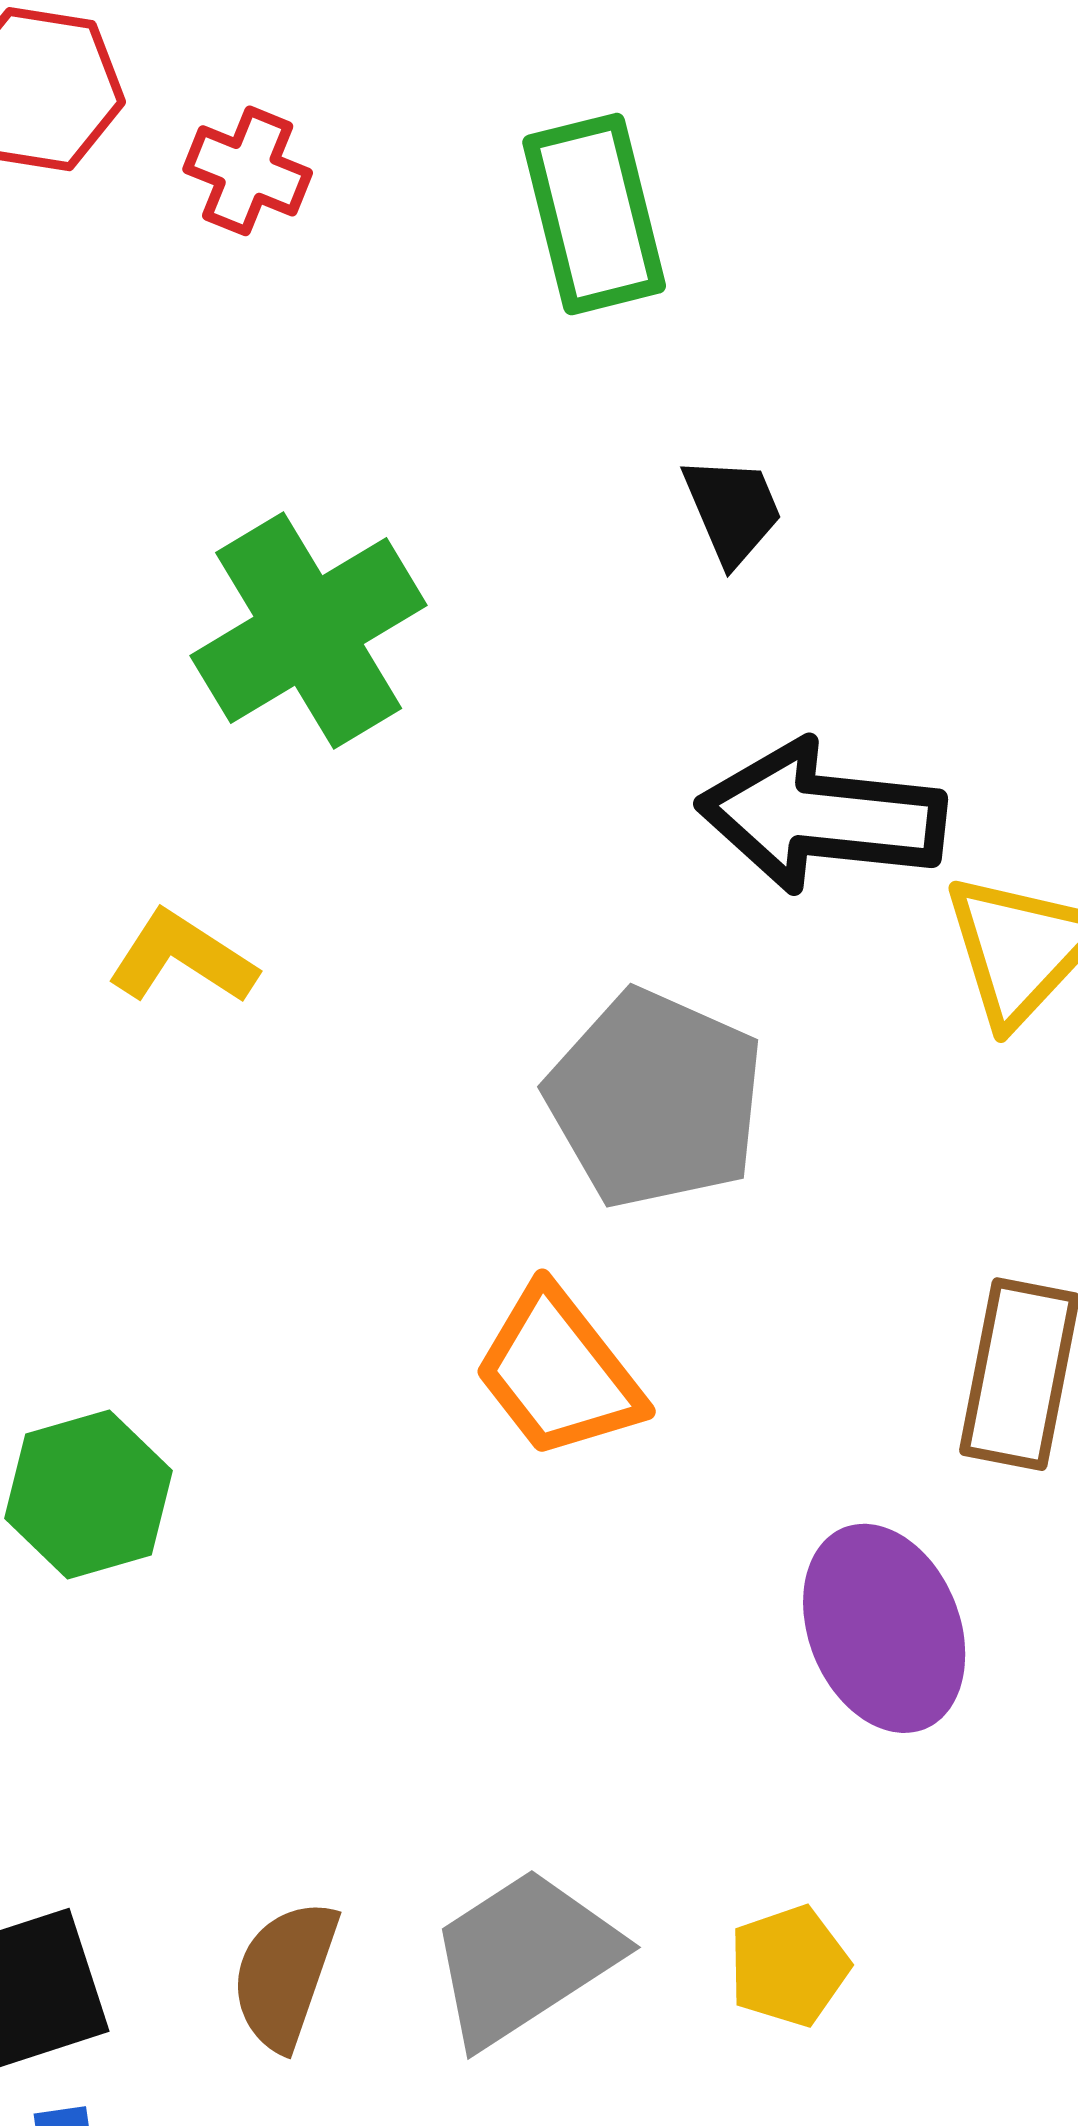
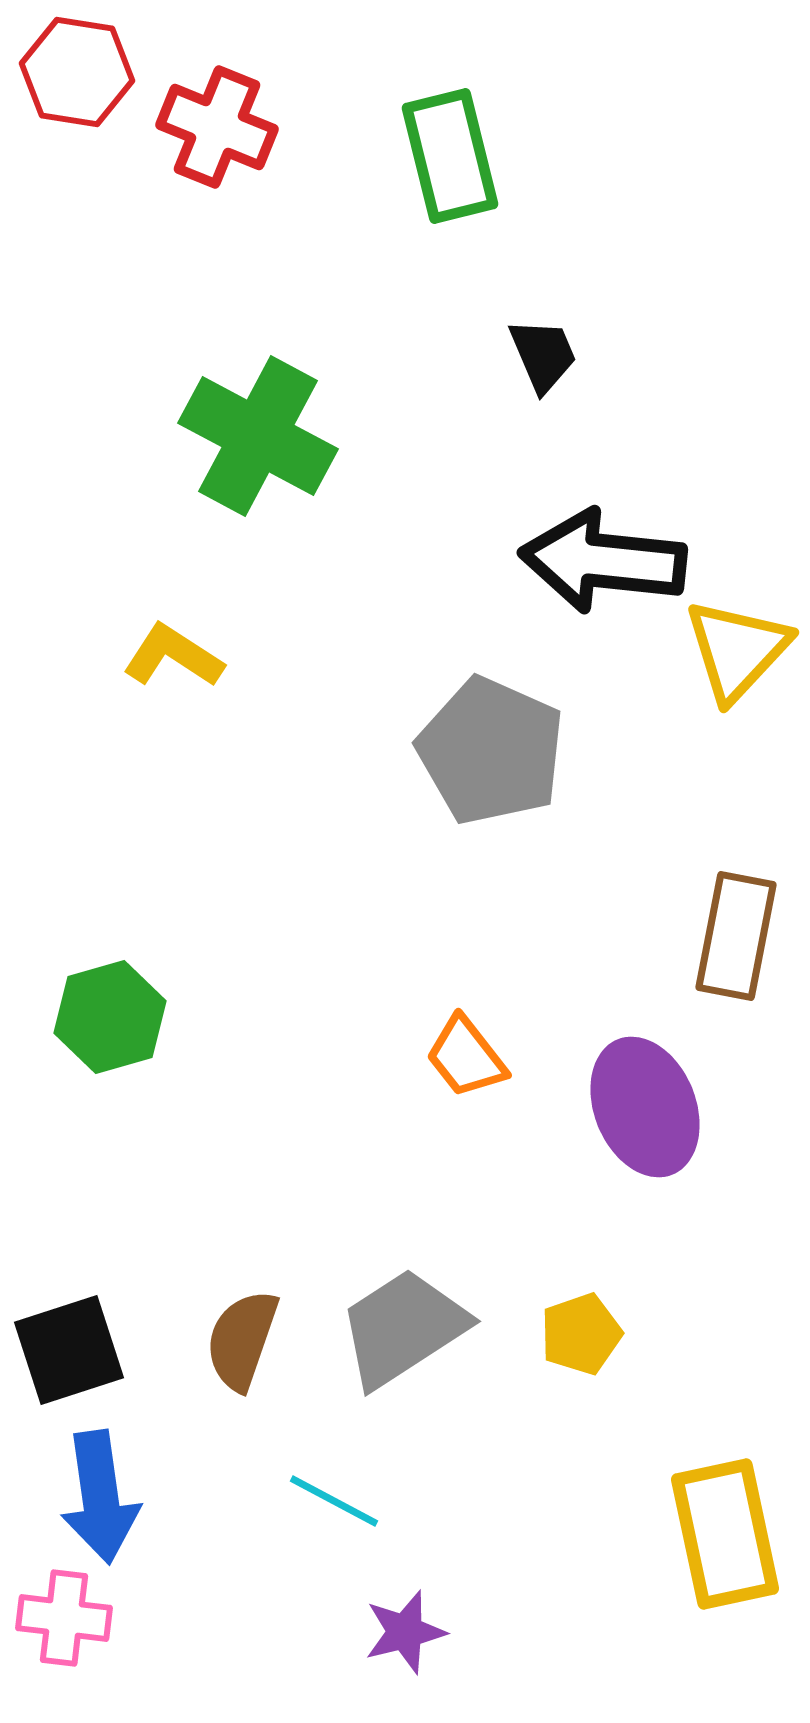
red cross: (248, 171) -> (217, 127), size x1.4
green cross: (309, 630) -> (258, 436), turned -31
orange trapezoid: (558, 1373) -> (466, 1057), moved, size x0.7

